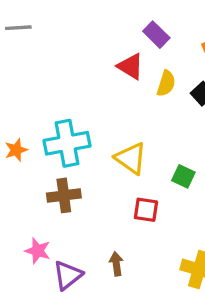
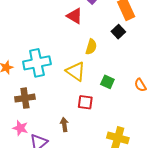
yellow semicircle: (166, 83) -> (91, 47), moved
brown cross: (64, 195) -> (25, 98), moved
brown arrow: (116, 264) -> (64, 125), moved

